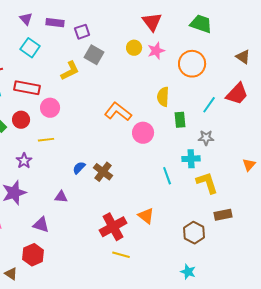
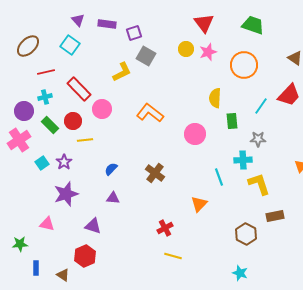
cyan square: (30, 48) -> (70, 45), moved
red rectangle: (27, 88) -> (79, 89), turned 35
orange L-shape: (118, 112) -> (150, 113), moved
yellow line: (46, 140) -> (85, 140), moved
purple star: (24, 161) -> (64, 162), moved
blue semicircle: (79, 168) -> (111, 169), moved
orange triangle: (146, 216) -> (199, 204), moved, turned 36
red cross: (113, 227) -> (165, 228), size x0.6

